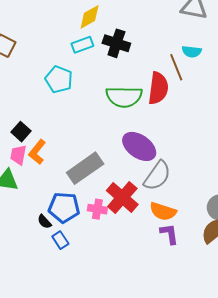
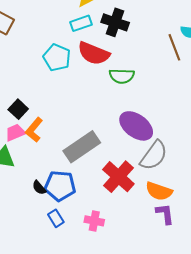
red semicircle: (158, 88) -> (94, 53), moved, turned 104
green semicircle: (124, 97) -> (122, 76), size x0.7
pink trapezoid: (18, 155) -> (15, 132), turned 55
pink cross: (97, 209) -> (94, 221), moved
black semicircle: (44, 222) -> (39, 188), moved

